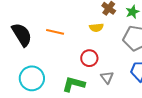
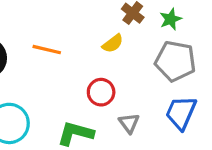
yellow semicircle: (96, 28) -> (113, 44), turned -32

